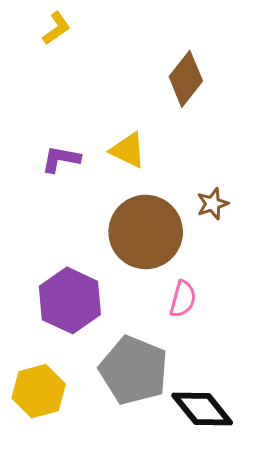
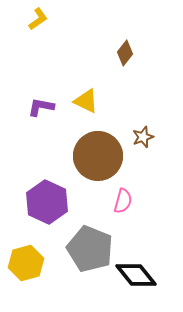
brown diamond: (186, 79) -> (125, 53), size x0.7

